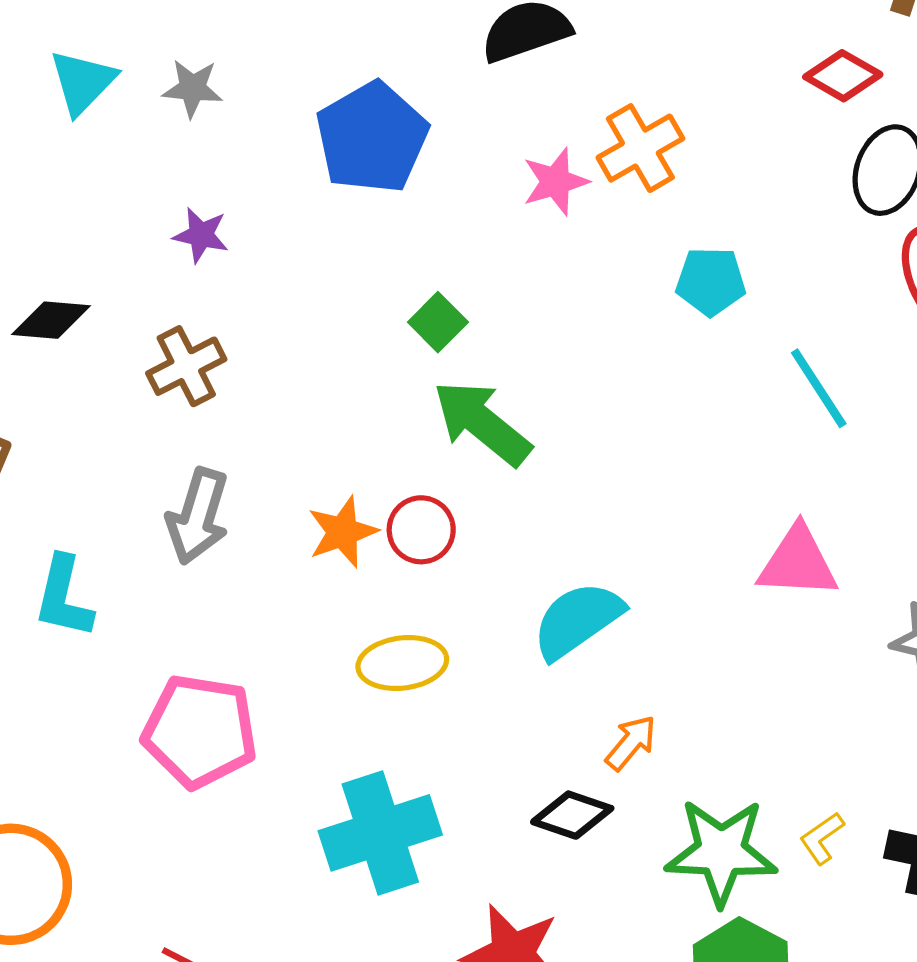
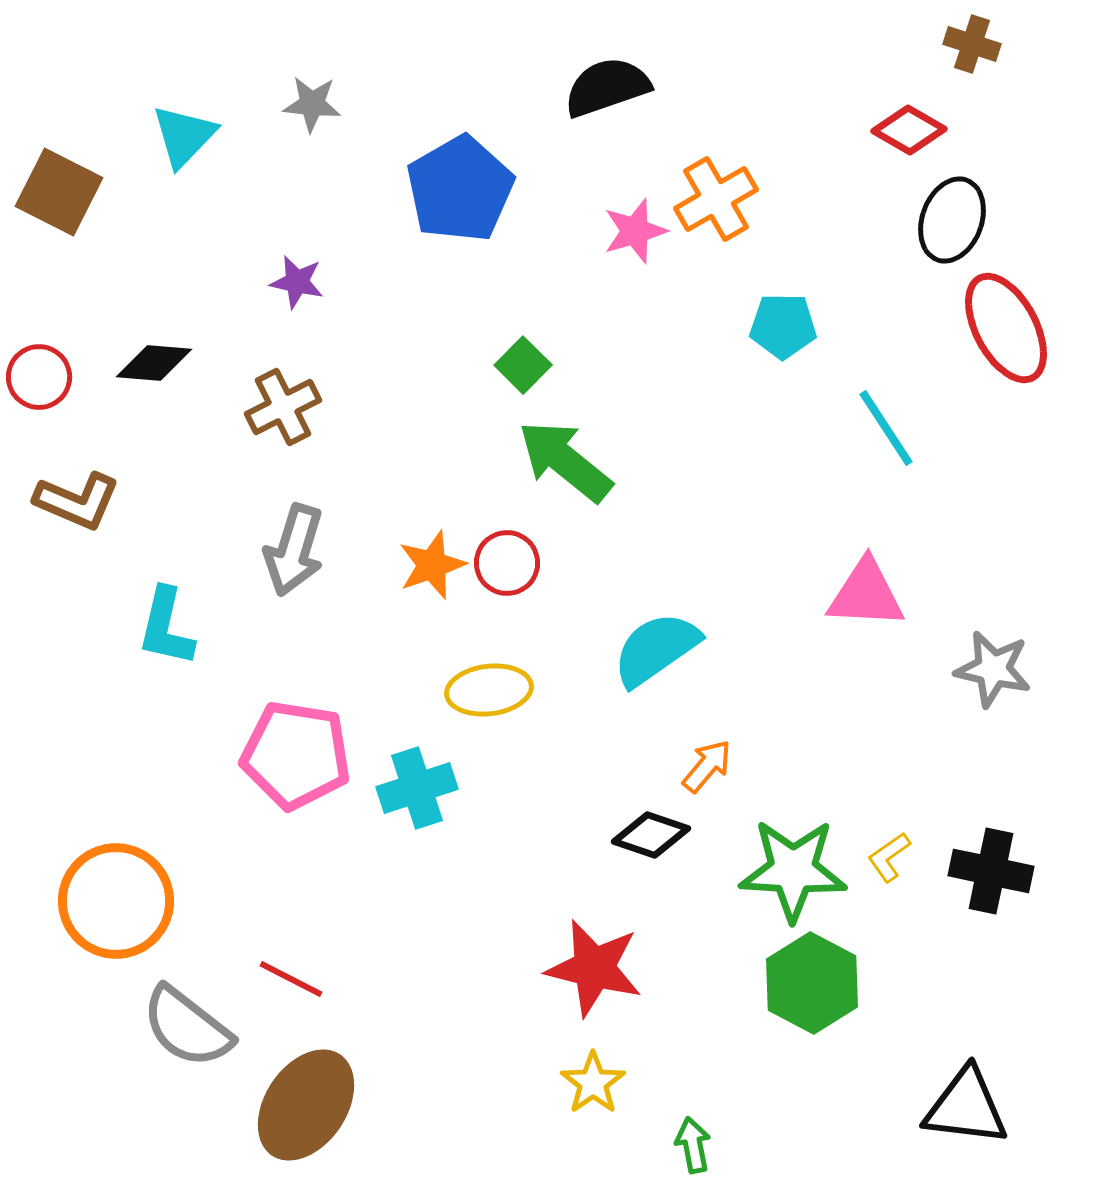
gray star: (193, 88) -> (312, 104), moved
cyan cross: (380, 833) -> (417, 788), moved, size x0.7

